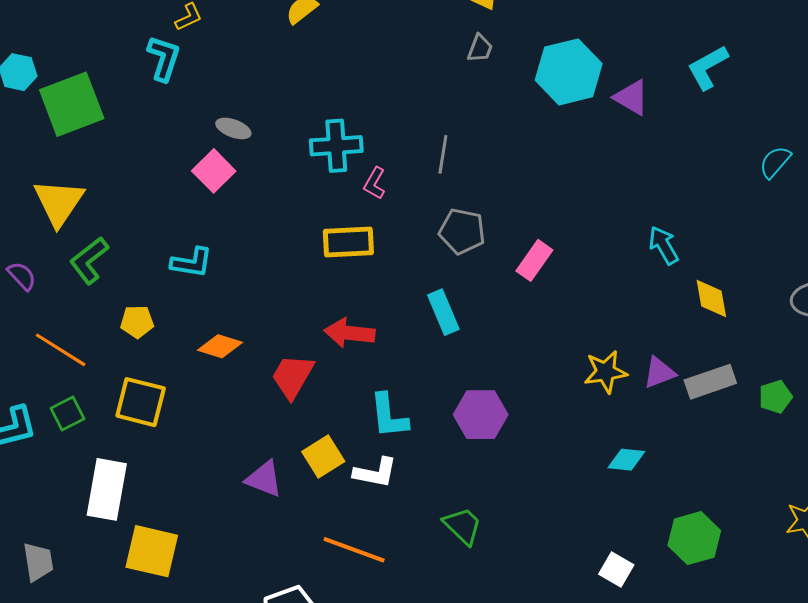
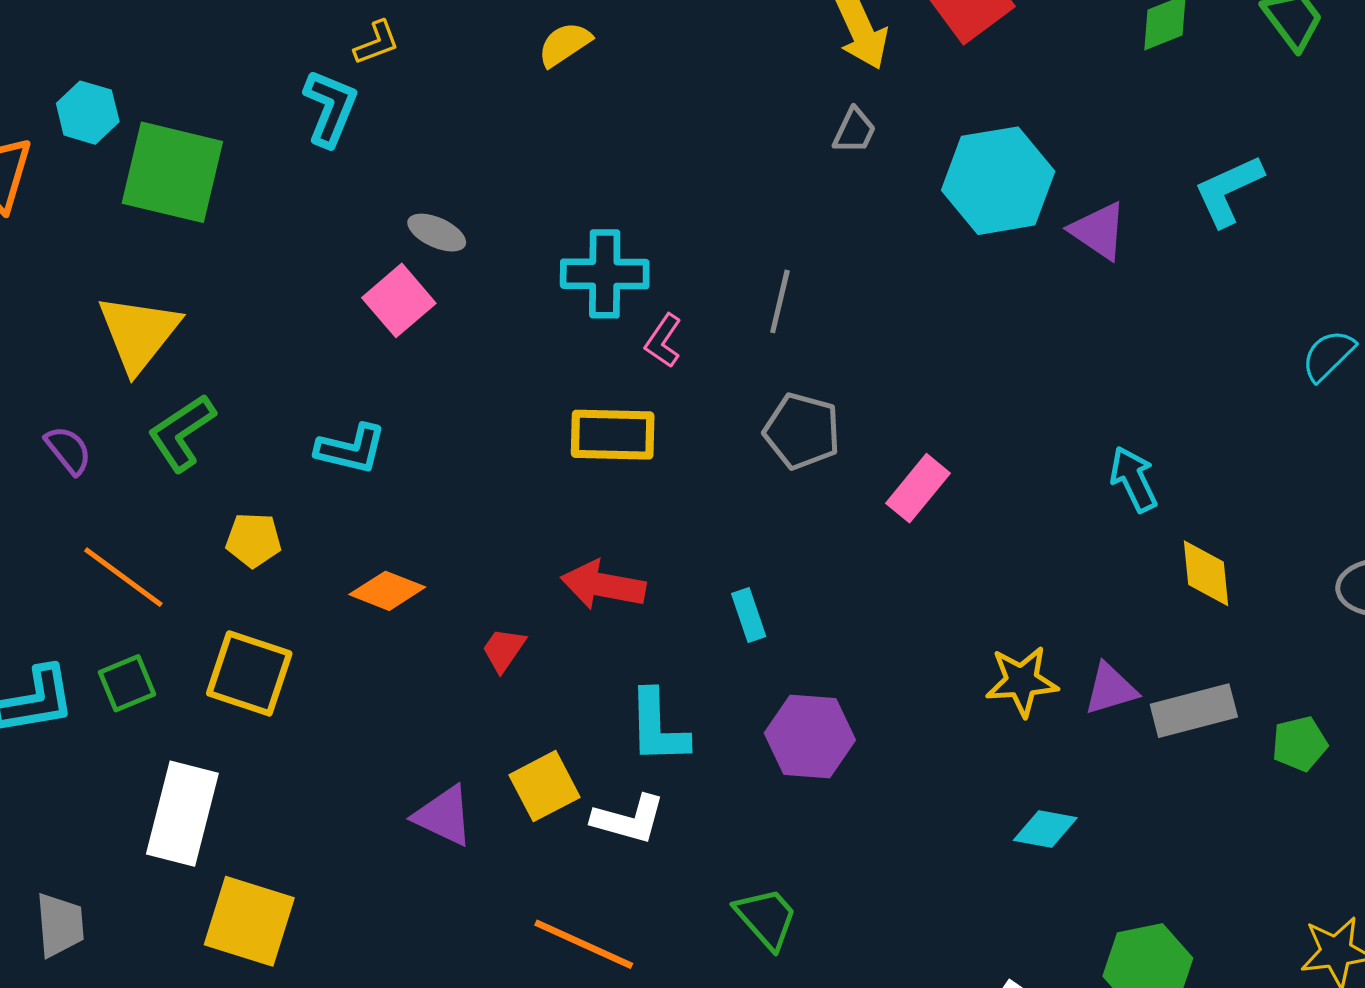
green square: (72, 104) -> (172, 172), turned 30
cyan rectangle: (443, 312) -> (749, 615), moved, size x0.7
red trapezoid: (292, 376) -> (504, 650), size x0.6

